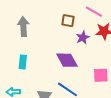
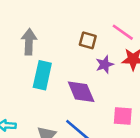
cyan rectangle: (23, 62) -> (42, 75), moved, size x1.5

